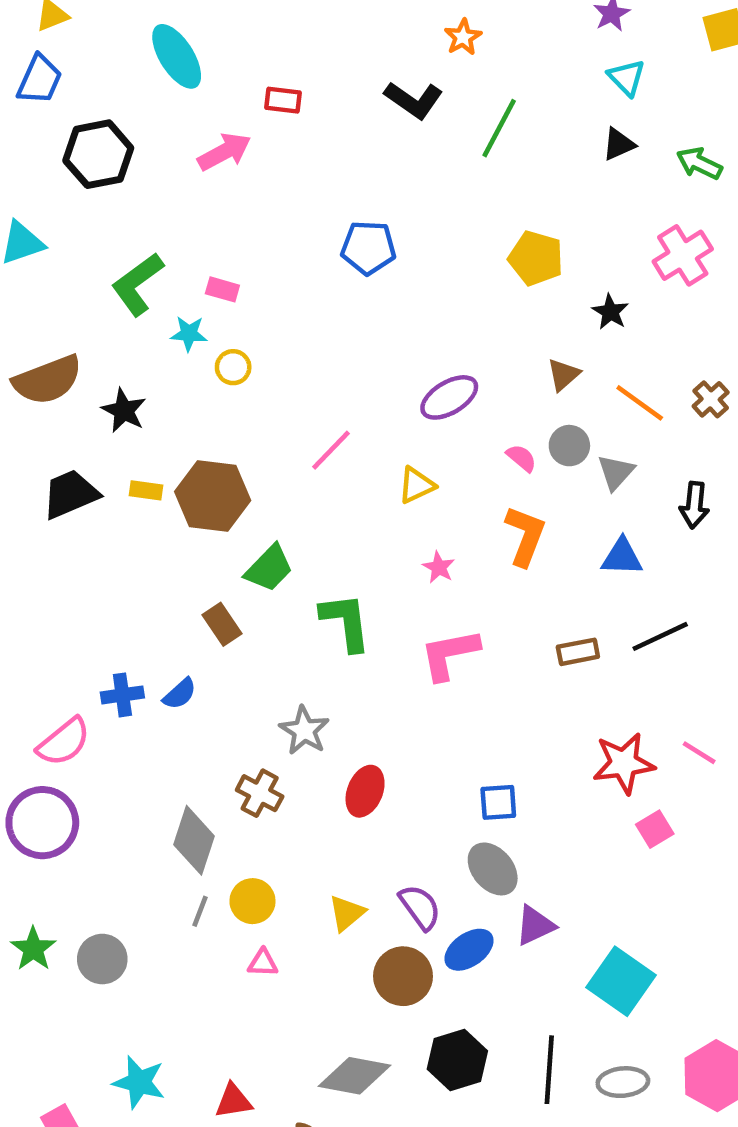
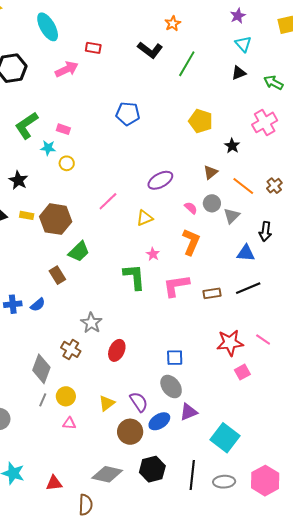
blue triangle: (622, 557) -> (246, 253), moved
green L-shape: (346, 622) -> (134, 277), moved
pink L-shape: (450, 654) -> (176, 286), moved

